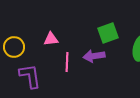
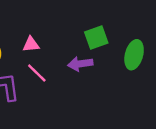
pink line: (67, 62) -> (37, 73), moved, turned -48

